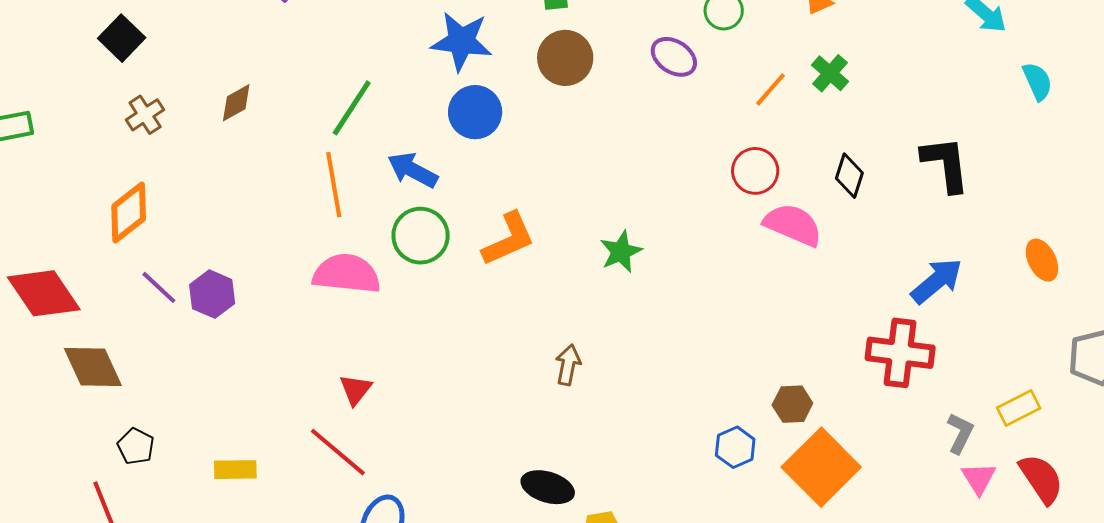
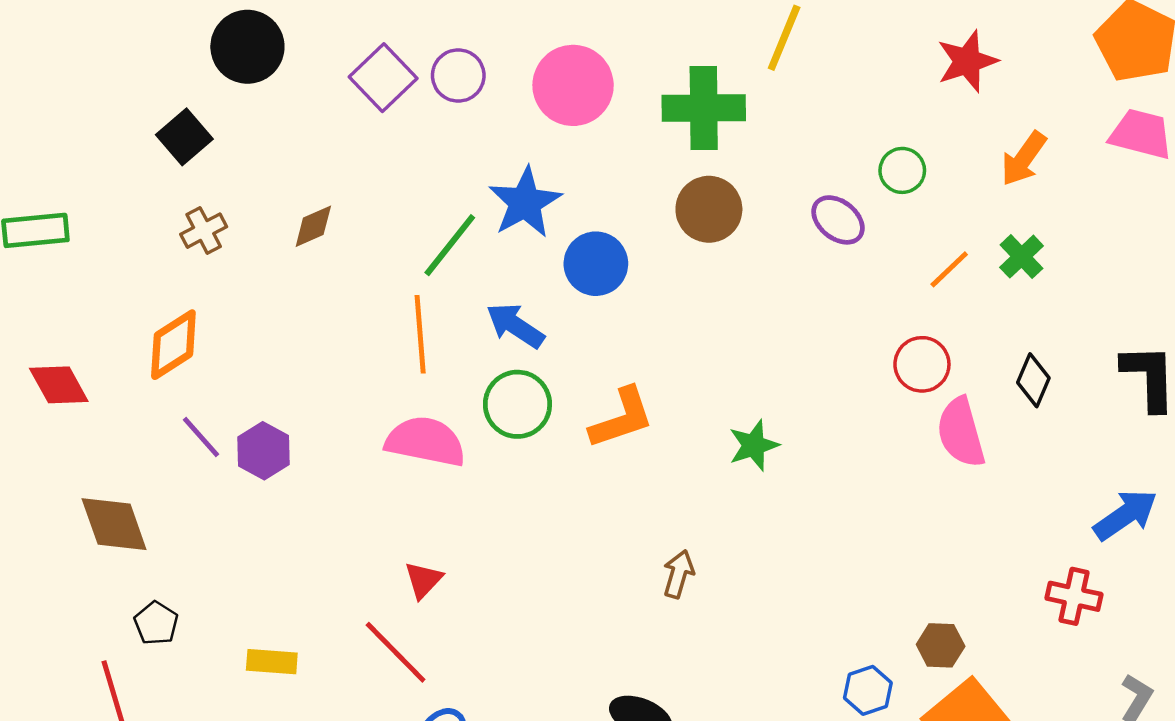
blue star: (461, 41) -> (525, 202), moved, turned 30
pink semicircle: (793, 225) -> (961, 432), turned -134
red diamond: (44, 293) -> (59, 385), moved, size x0.7
red cross: (900, 353) -> (1074, 596), size x0.7

